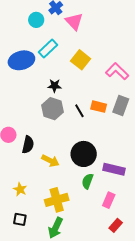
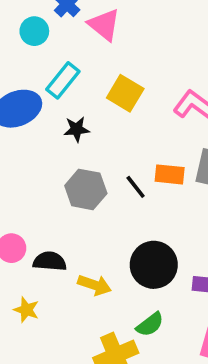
black star: (54, 86) -> (77, 129), moved
black semicircle: (28, 145) -> (50, 261), turned -90
green semicircle: (87, 181) -> (150, 324), moved, turned -140
yellow star: (20, 189) -> (26, 310), moved

